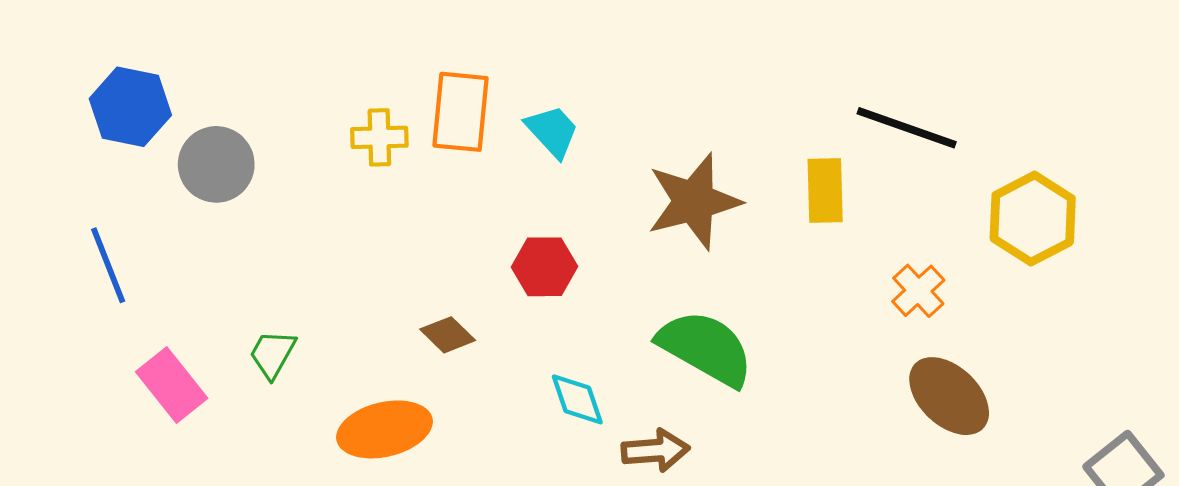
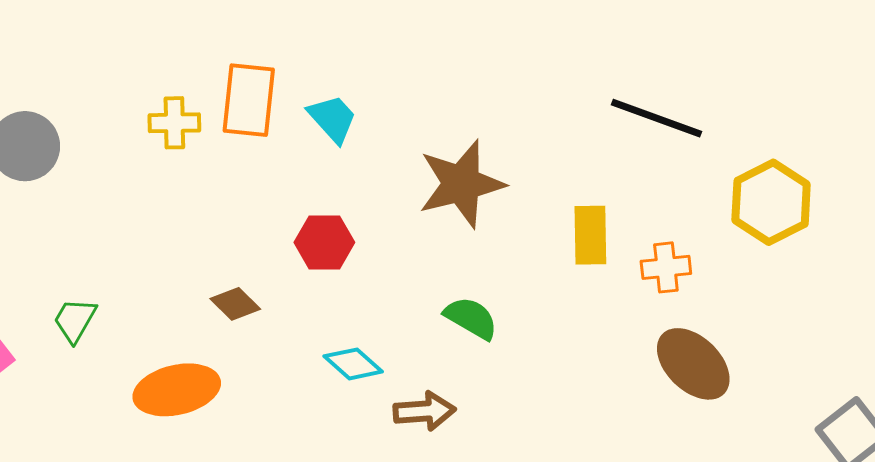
yellow rectangle: (825, 190) -> (590, 235), moved
orange cross: (918, 291) -> (666, 267), turned 36
green semicircle: (706, 348) -> (471, 318), size x0.6
cyan diamond: (577, 399) -> (353, 364), turned -30

